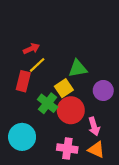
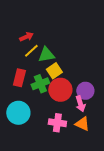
green triangle: (78, 68) -> (46, 55), moved
red rectangle: (23, 81) -> (19, 78), moved
purple circle: (103, 90) -> (85, 91), moved
green cross: (48, 103) -> (40, 84), turned 30

